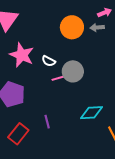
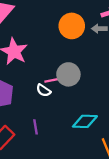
white semicircle: (49, 61) -> (44, 90), moved

